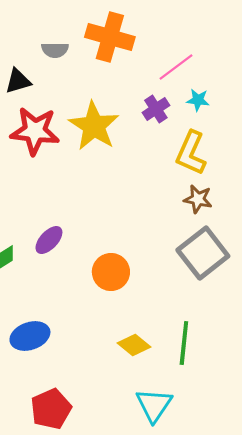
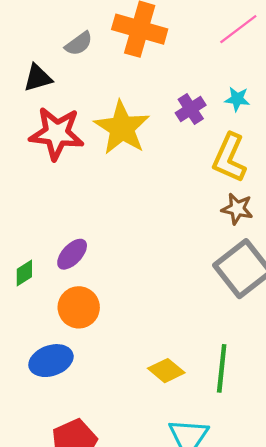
gray semicircle: (55, 50) -> (79, 44), turned -36
pink line: (176, 67) -> (238, 29), moved
orange circle: (111, 272) -> (79, 307), moved

